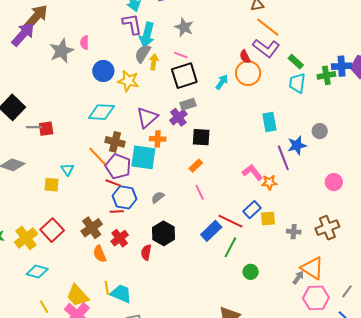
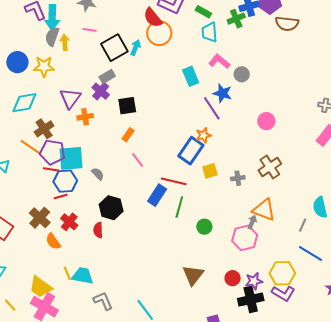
red semicircle: (245, 57) -> (153, 18), size x1.5
black square: (184, 76) -> (114, 48), moved
brown cross: (115, 142) -> (44, 129), turned -36
blue star: (297, 145) -> (222, 93), turned -30
cyan square: (143, 157) -> (71, 158), moved
pink L-shape: (252, 172) -> (219, 61), moved
gray semicircle: (158, 197) -> (98, 174), turned 96
blue rectangle: (252, 210) -> (191, 151), moved, size x1.5
pink hexagon: (316, 298) -> (245, 238), moved

